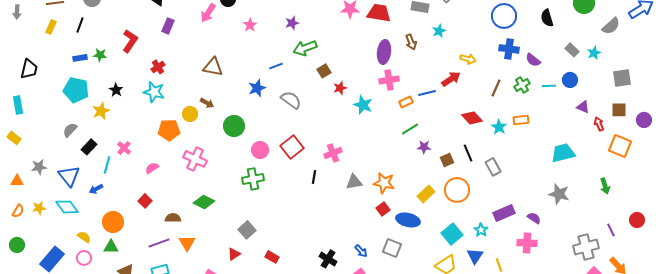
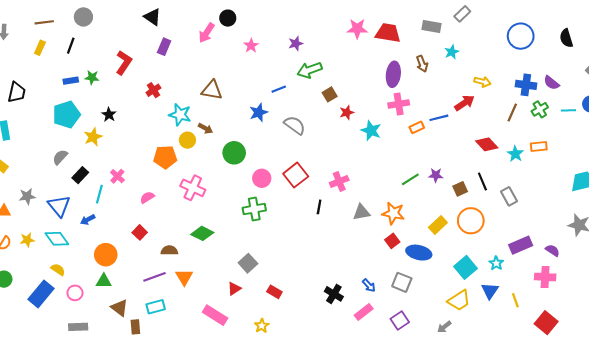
blue cross: (509, 49) -> (526, 85), moved
cyan pentagon: (76, 90) -> (66, 115), turned -30
cyan star: (154, 92) -> (180, 115), moved
green line: (410, 129) -> (410, 179), moved
yellow semicircle: (84, 237) -> (58, 270), moved

